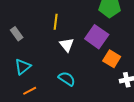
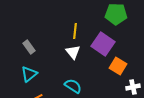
yellow line: (56, 22) -> (75, 31), moved
gray rectangle: (17, 34) -> (29, 47), moved

